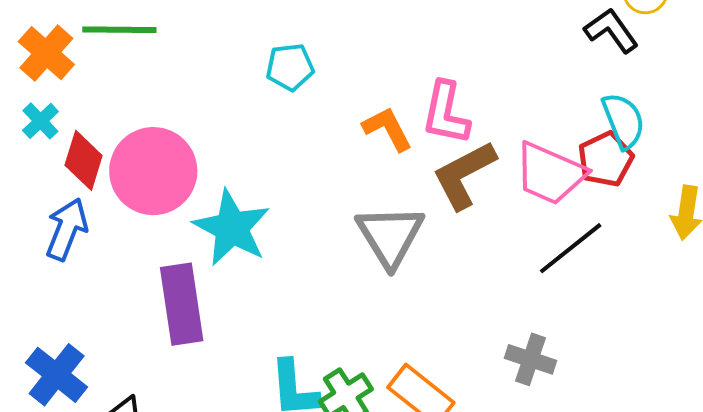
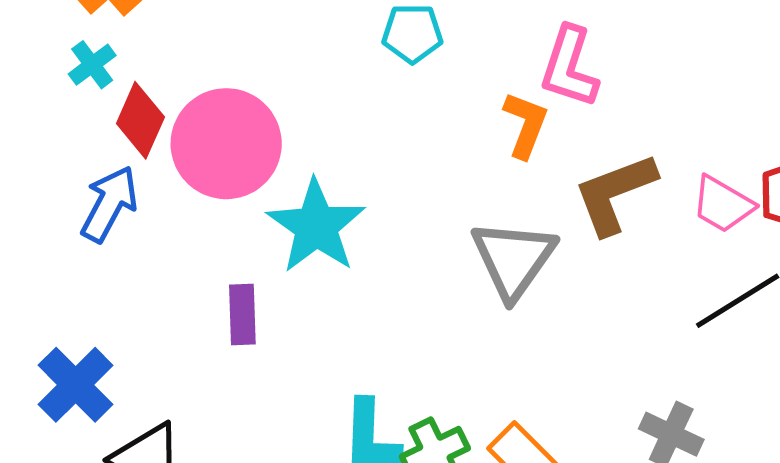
pink L-shape: (446, 113) -> (569, 67), moved
orange L-shape: (387, 129) -> (526, 125), turned 42
pink trapezoid: (550, 174) -> (723, 204), size x0.7
purple rectangle: (182, 304) -> (242, 315), size x0.6

